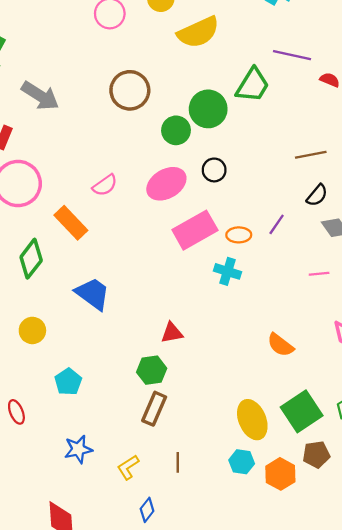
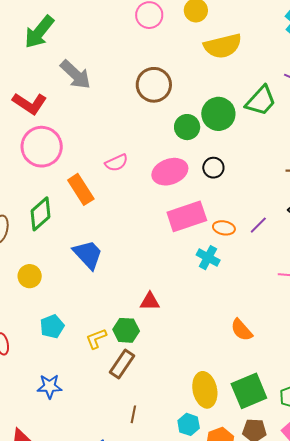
yellow L-shape: (128, 467) -> (96, 339), moved

